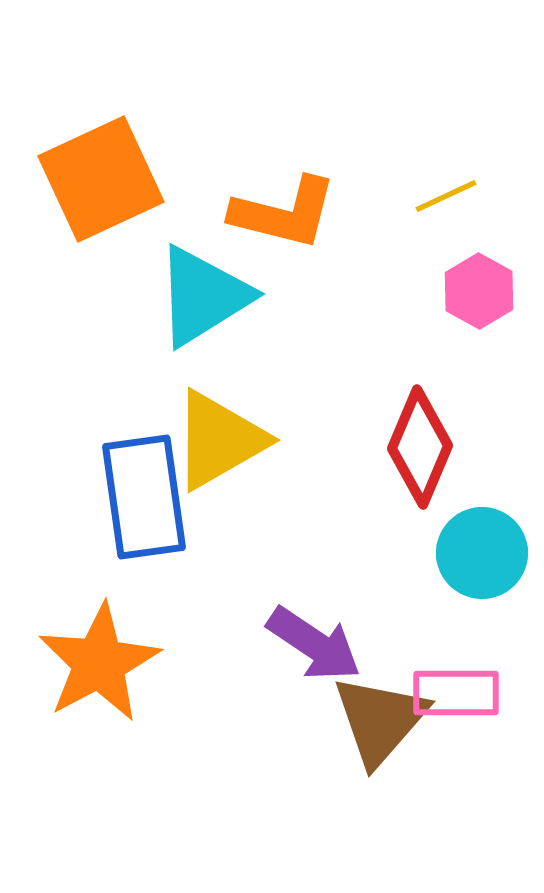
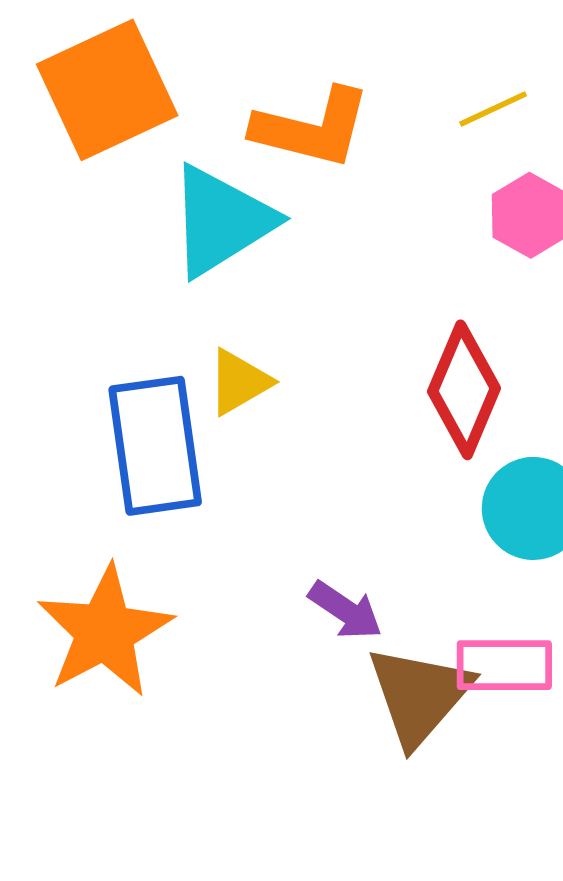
yellow triangle: (219, 440) -> (239, 382), size x0.6
purple arrow: (314, 644) -> (345, 610), size x0.7

